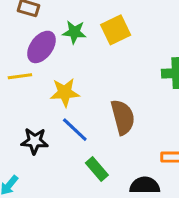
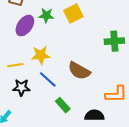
yellow line: (20, 76) -> (15, 65), moved
brown semicircle: (123, 117) -> (79, 71), turned 135

